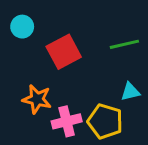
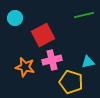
green line: (124, 44) -> (84, 15), moved
pink cross: (67, 121) -> (52, 60), moved

